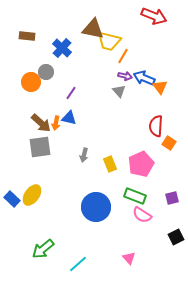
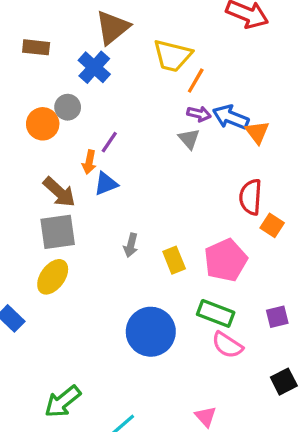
brown triangle: (93, 29) -> (113, 27), moved, turned -50
blue triangle: (69, 118) -> (106, 184), turned -35
orange arrow: (56, 123) -> (89, 162), moved
yellow ellipse: (32, 195) -> (53, 277), moved

